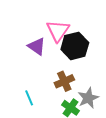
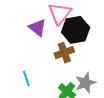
brown cross: (64, 81) -> (64, 53), moved

